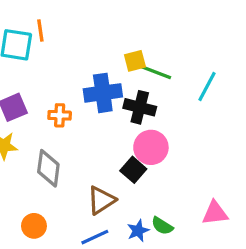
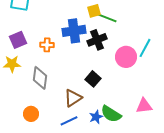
cyan line: (207, 87) -> (145, 48), moved
black cross: (140, 107) -> (97, 40), turned -36
pink circle: (151, 147) -> (126, 57), moved
green semicircle: (162, 226) -> (111, 114), size x1.5

